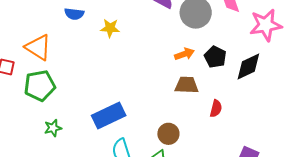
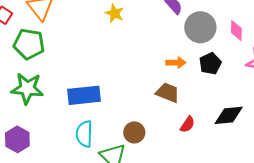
black pentagon: (215, 57) -> (210, 64), moved
black diamond: (248, 67) -> (229, 115), moved
green star: (53, 128) -> (27, 88), size x1.8

